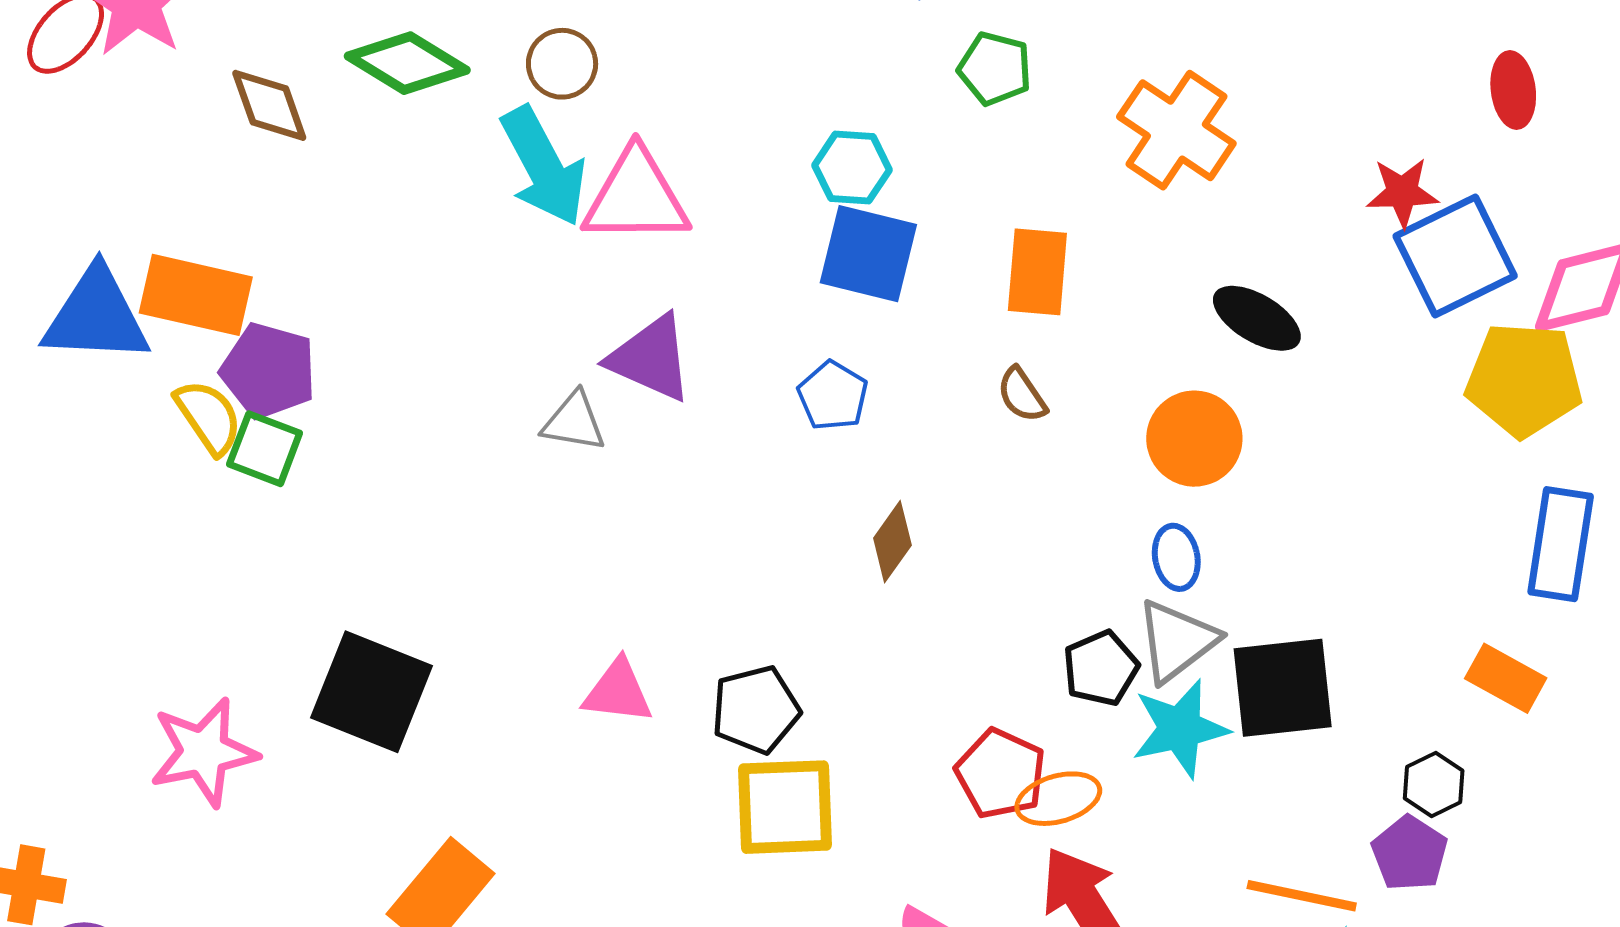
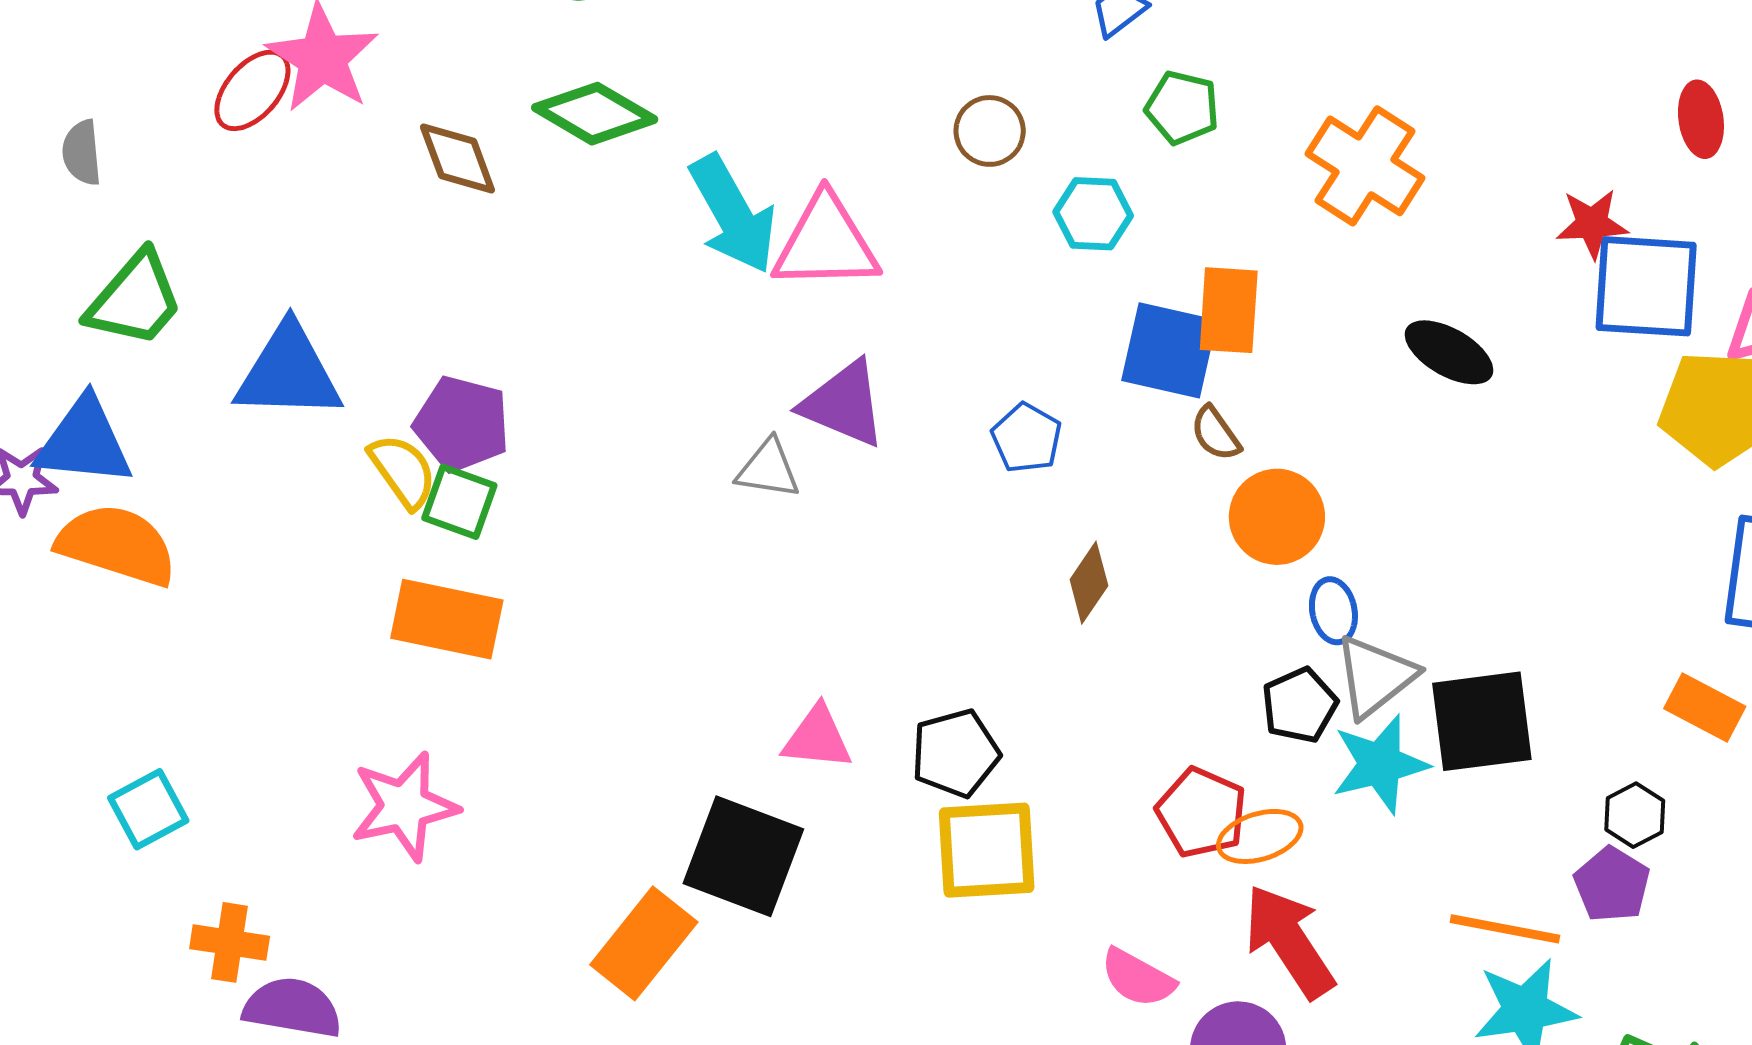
brown circle: (562, 64) -> (990, 131), moved
cyan hexagon: (852, 168) -> (1093, 214), moved
blue square: (868, 254) -> (1169, 350), moved
blue square: (1455, 256) -> (1646, 286), turned 31
orange rectangle: (196, 295) -> (447, 619), moved
orange circle: (1194, 439) -> (1277, 517), moved
blue ellipse: (1176, 557) -> (1333, 611), moved
black square: (372, 692) -> (743, 856), moved

